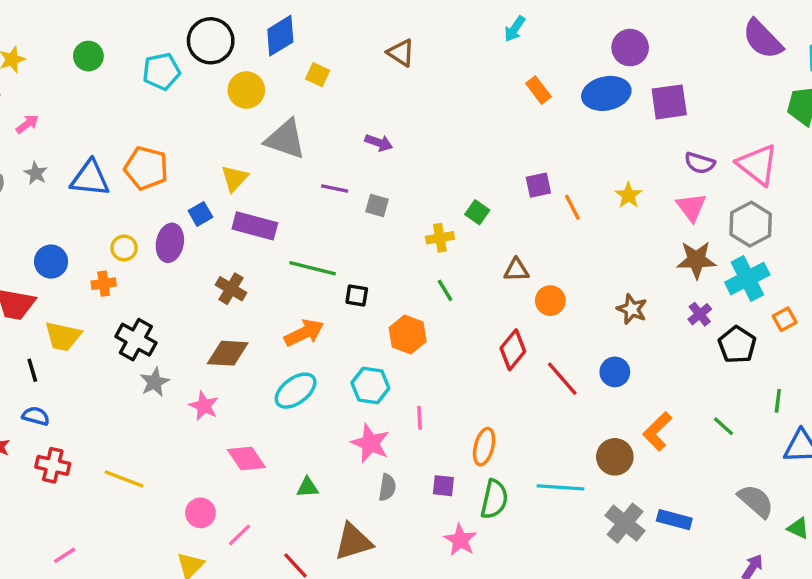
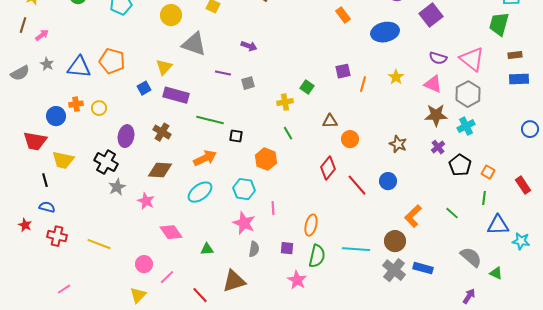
blue ellipse: (606, 93) -> (385, 32), moved
purple square: (669, 102) -> (431, 15), moved, turned -30
gray square: (377, 205) -> (248, 83), turned -32
orange line: (572, 207) -> (363, 84), turned 42
pink triangle: (691, 207) -> (433, 84), turned -30
purple ellipse: (170, 243) -> (126, 136), moved
cyan cross: (747, 279) -> (466, 126), size x0.7
orange cross: (104, 284) -> (76, 104), moved
orange square: (785, 319) -> (488, 172), moved, turned -32
brown circle: (615, 457) -> (395, 241), moved

